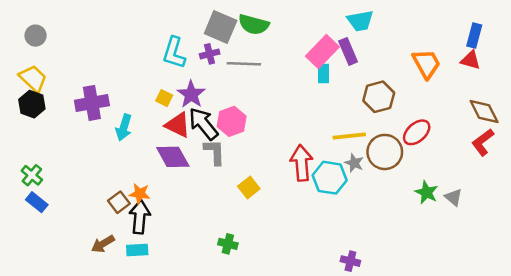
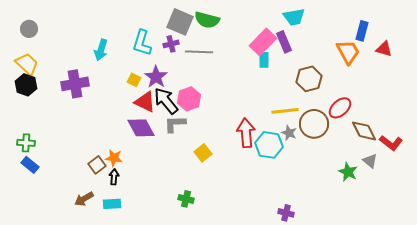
blue rectangle: (474, 36) -> (362, 31), moved
brown diamond: (484, 112) -> (364, 131), moved
cyan arrow: (124, 127) -> (101, 50), moved
red L-shape: (483, 142) -> (391, 143), moved, turned -105
gray L-shape: (214, 152) -> (175, 124), turned -90
green cross: (32, 175) -> (26, 143), turned -36
green star: (426, 192) -> (348, 172), moved
black arrow: (140, 217) -> (114, 177), size x0.6

